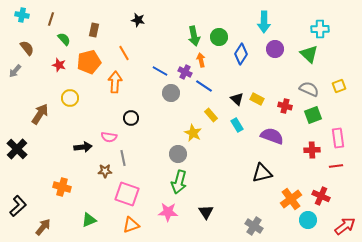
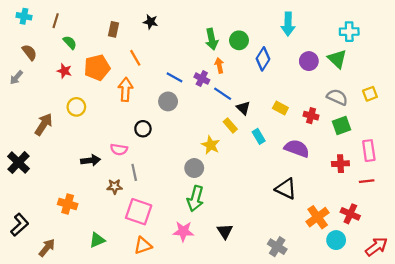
brown rectangle: (94, 30) -> (113, 29), moved
purple circle: (275, 49) -> (309, 61), moved
gray circle: (171, 93) -> (168, 101), moved
black triangle: (237, 99) -> (243, 108), moved
black triangle: (262, 173) -> (286, 189), turned 40

